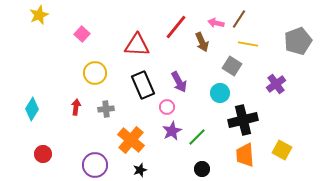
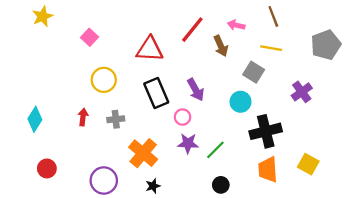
brown line: (239, 19) -> (273, 16), moved, turned -54
purple star: (172, 131) -> (188, 143), turned 30

